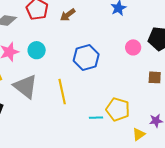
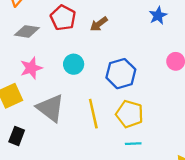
cyan circle: (37, 50) -> (74, 64), moved
yellow pentagon: (118, 109) -> (130, 114), moved

